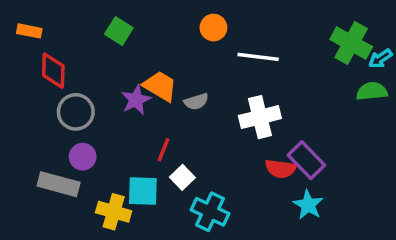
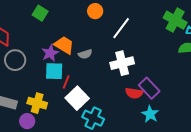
white line: (258, 57) -> (121, 28), turned -60
purple circle: (83, 157) -> (27, 121), moved
white square: (182, 177) -> (77, 98), size x1.6
cyan square: (143, 191) -> (54, 71), moved
yellow cross: (114, 212) -> (37, 103), moved

